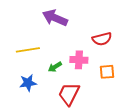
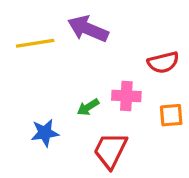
yellow line: (28, 50) -> (35, 43), moved

